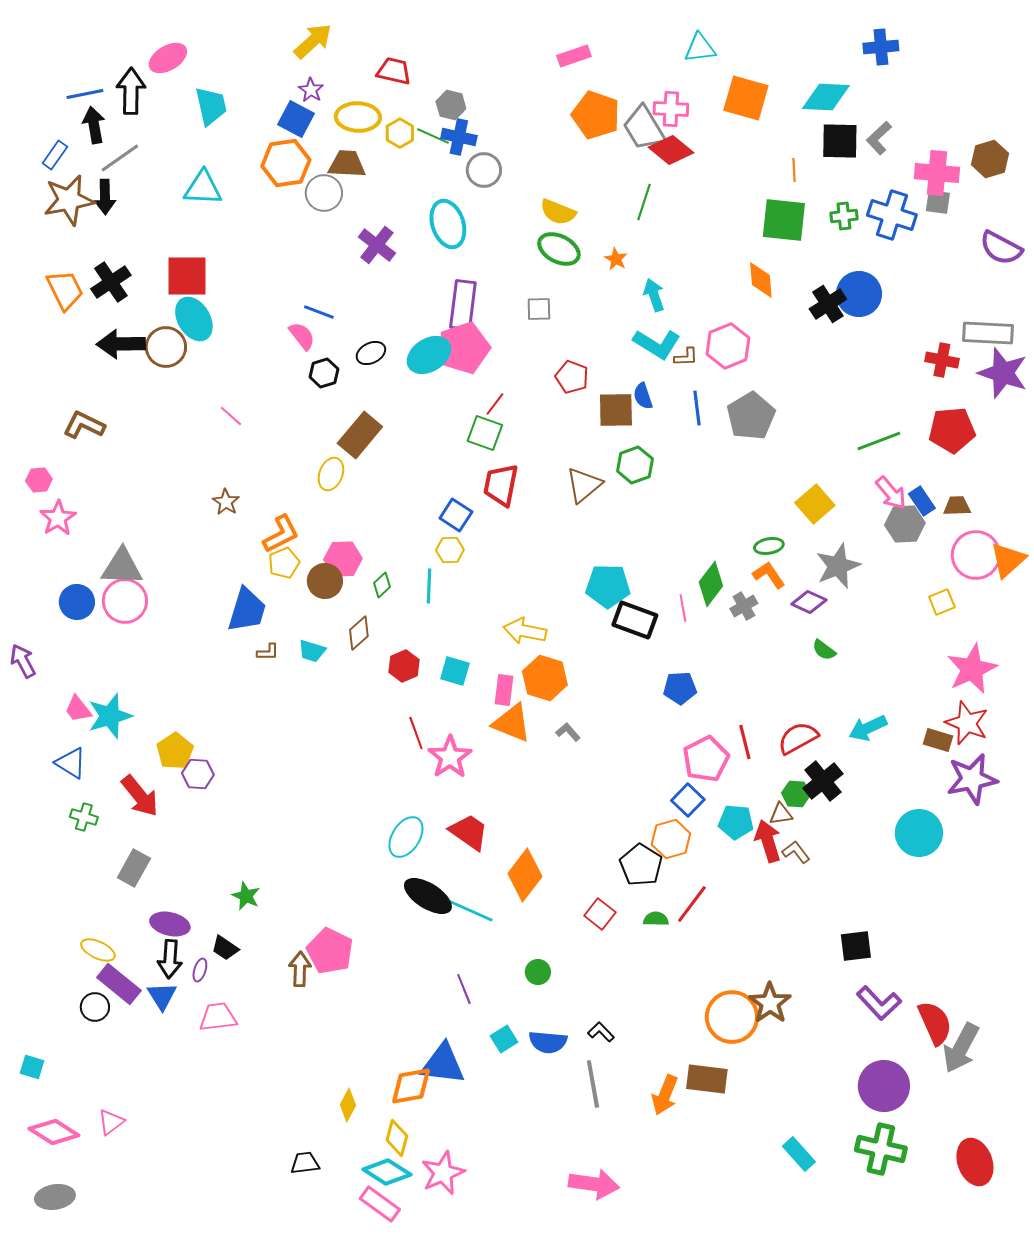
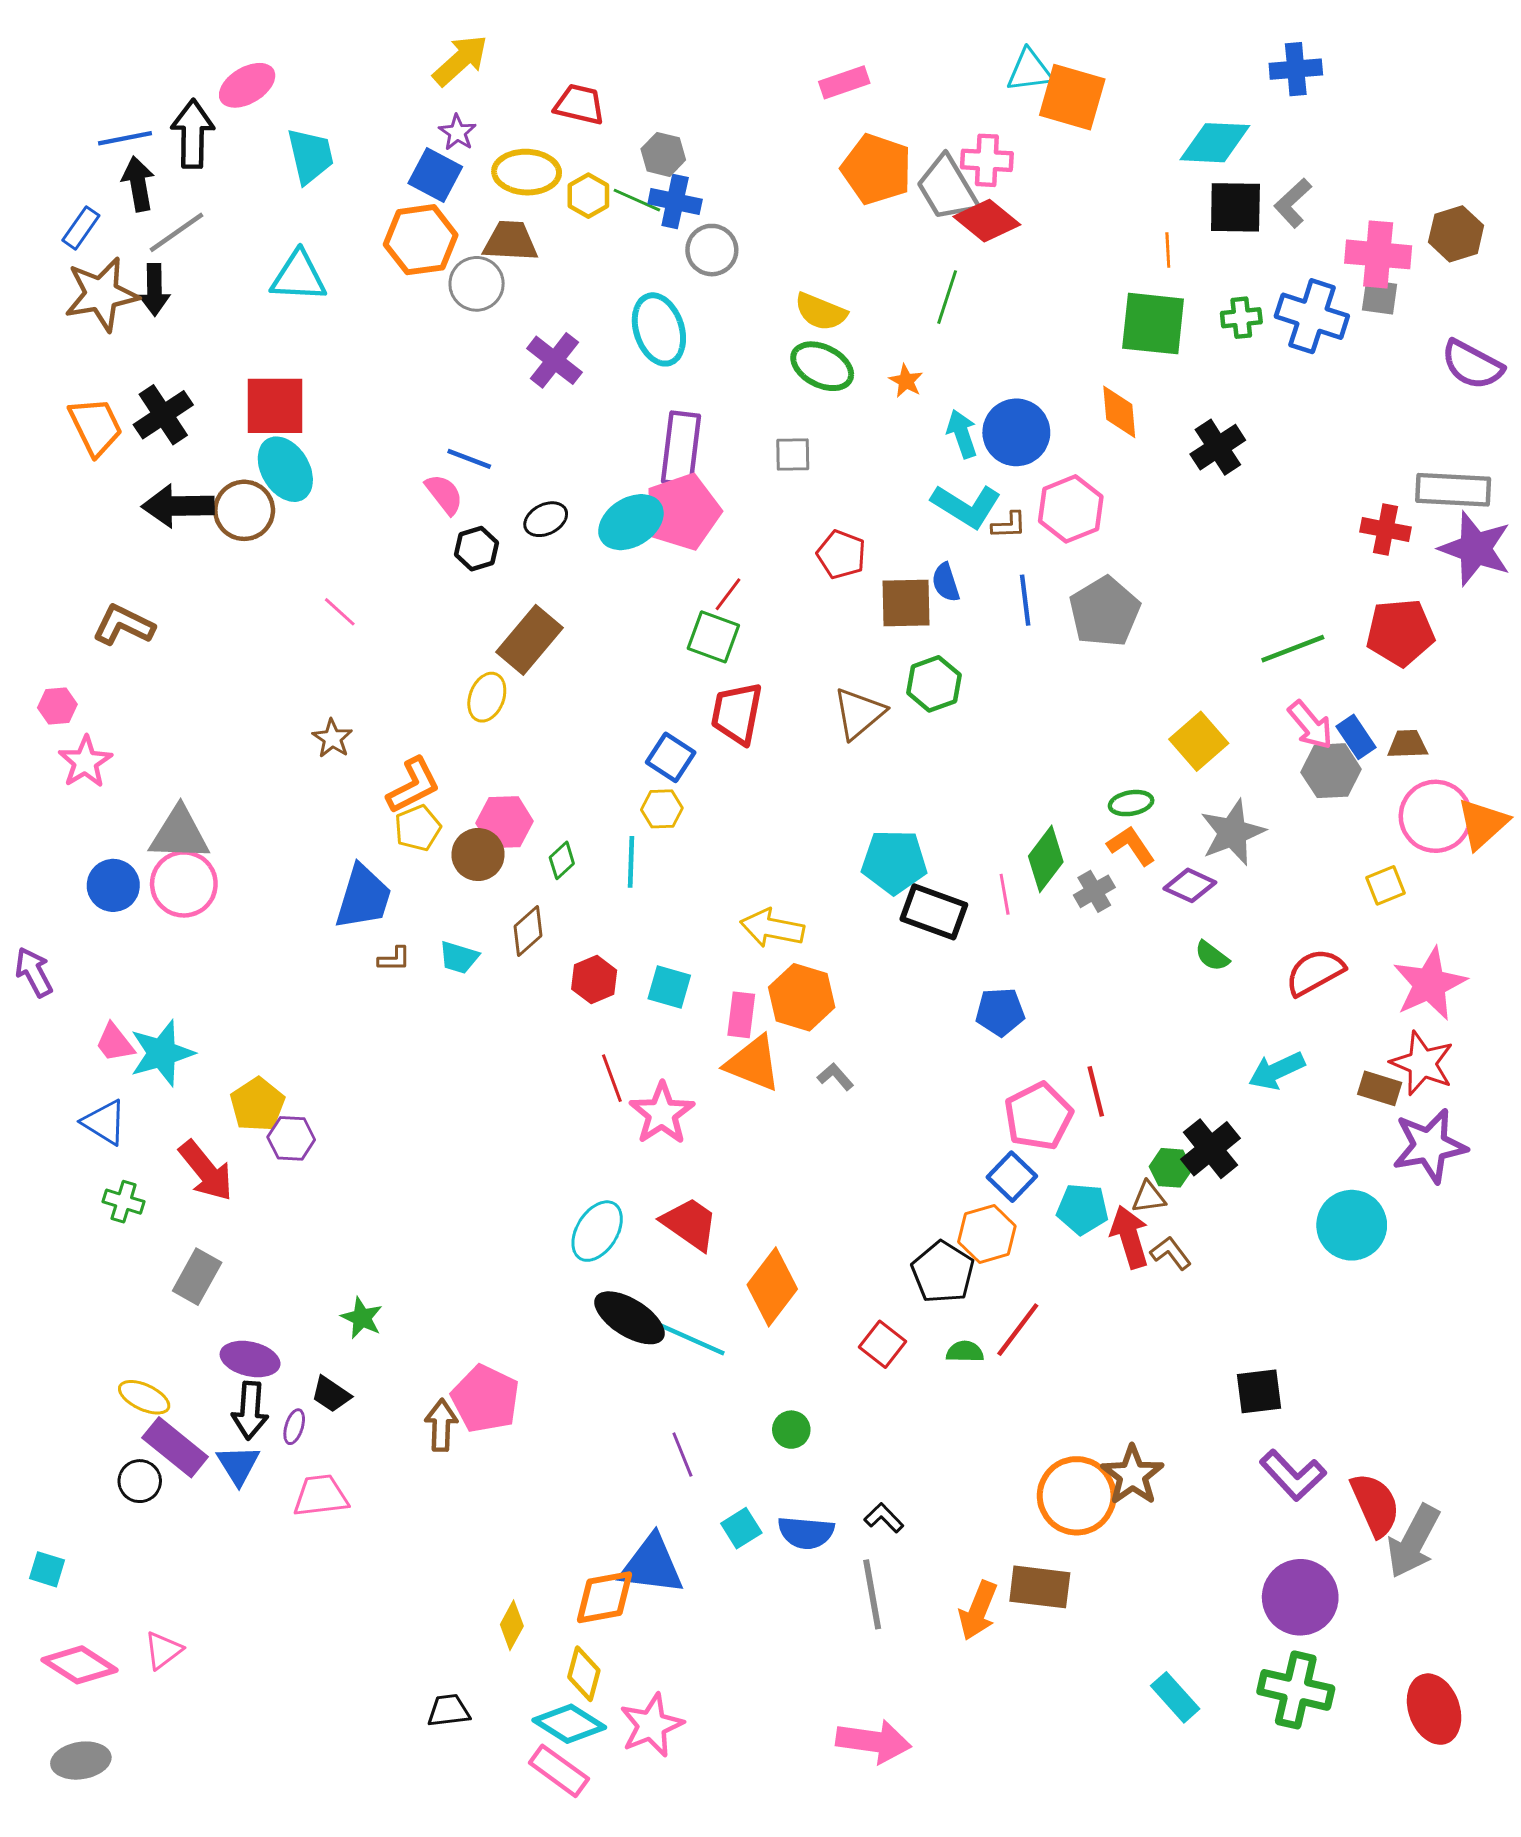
orange square: (746, 98) -> (1072, 97), moved
blue circle: (859, 294) -> (1016, 432), moved
red semicircle: (798, 738) -> (1315, 972), moved

